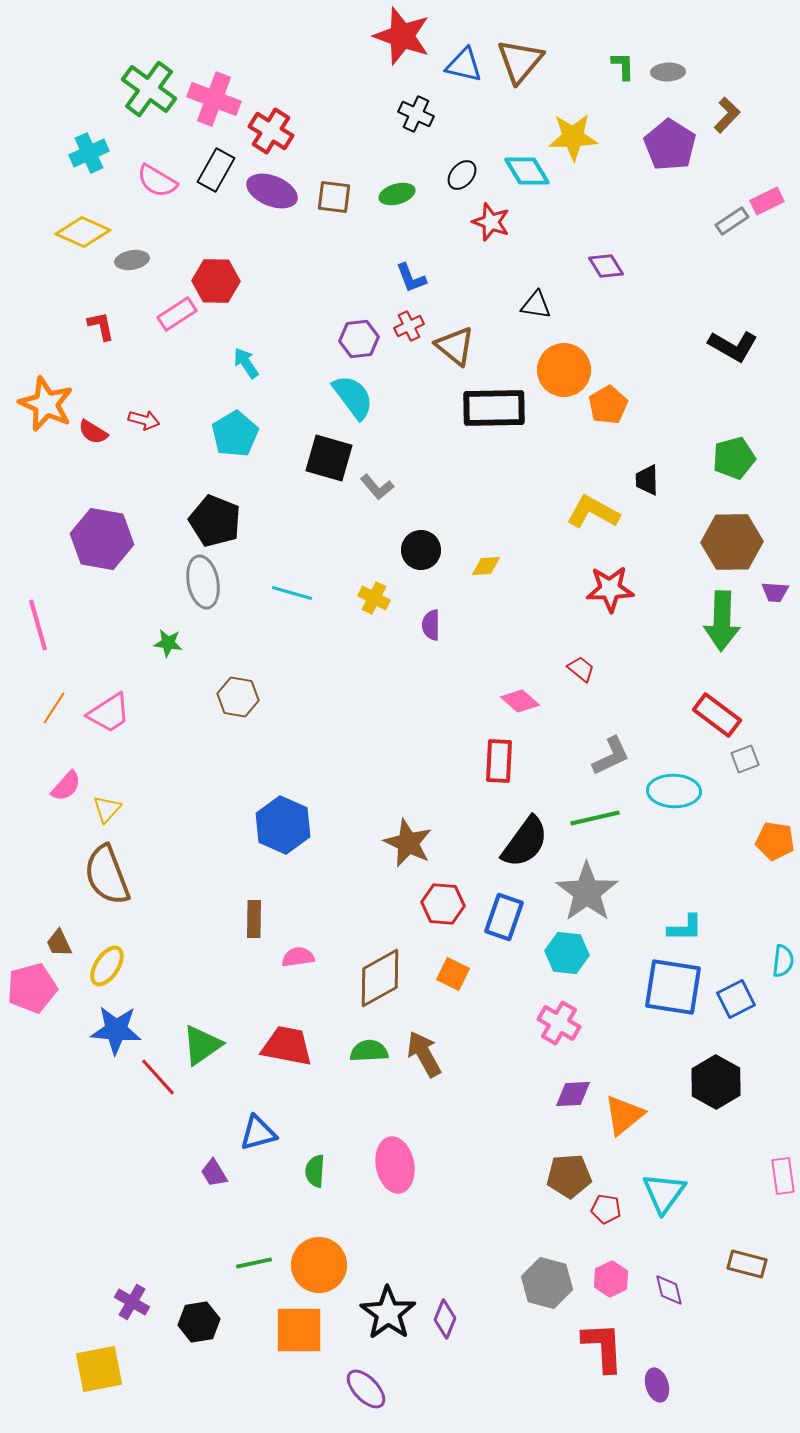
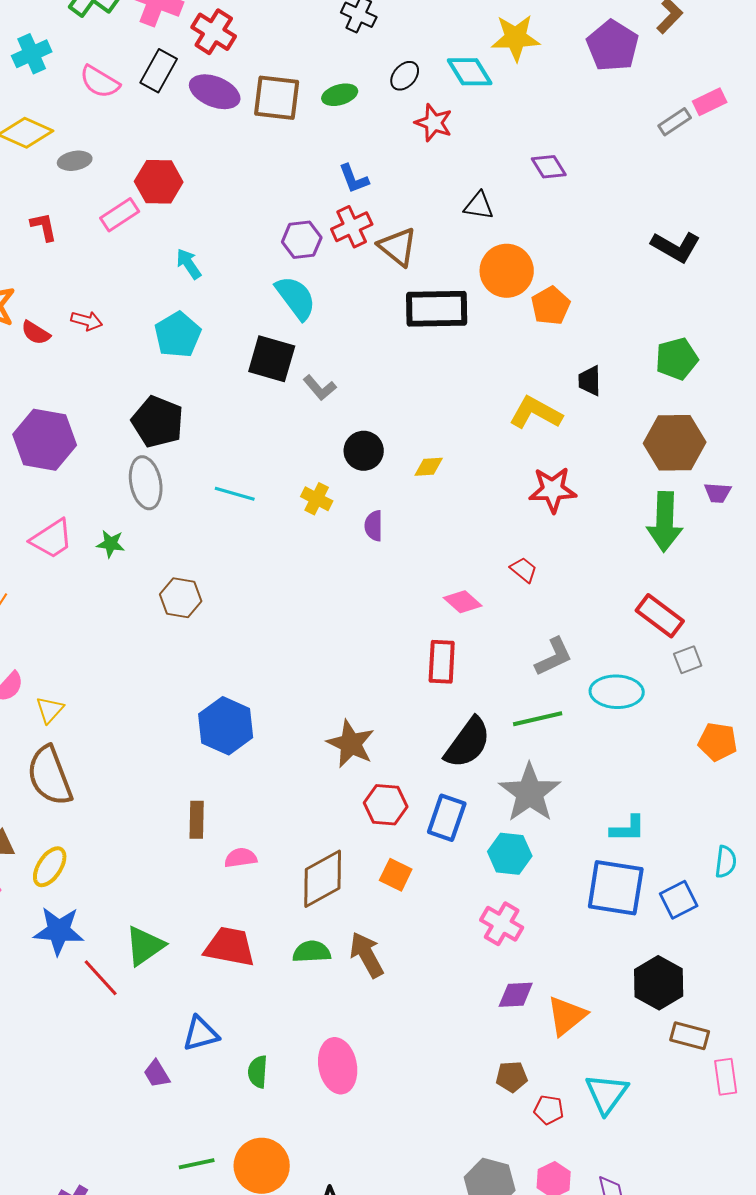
brown square: (334, 197) -> (277, 98), size x1.4
red cross: (409, 326) -> (352, 227), size x1.4
pink trapezoid: (109, 713) -> (52, 539), moved
brown pentagon: (569, 1176) -> (512, 1077), size x0.7
brown rectangle: (747, 1264) -> (690, 1036), moved

